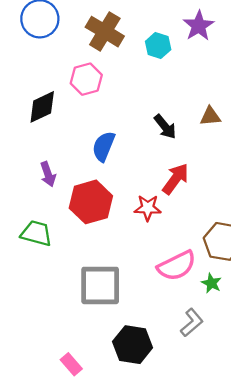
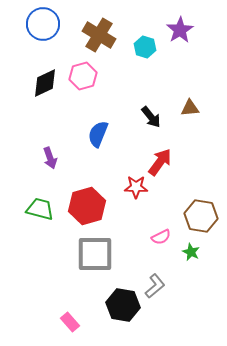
black diamond: (42, 107) -> (45, 83), moved
red hexagon: (91, 202) -> (87, 206), moved
pink semicircle: (177, 266) -> (161, 237), size x0.6
gray L-shape: (192, 323) -> (155, 286), moved

